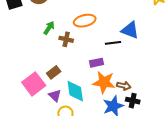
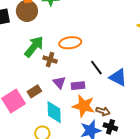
green arrow: (49, 28) -> (34, 47), size x1.6
blue triangle: (130, 30) -> (118, 77), moved
black line: (113, 43) -> (96, 68), turned 56
purple triangle: (55, 96) -> (59, 82), moved

